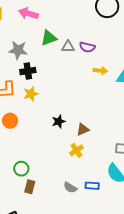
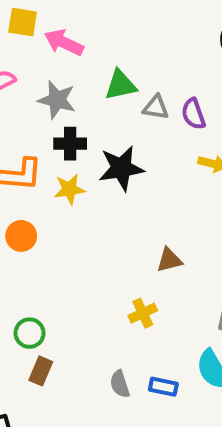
pink arrow: (28, 13) -> (64, 43), moved
purple semicircle: (87, 47) -> (193, 114), turned 49
black star: (59, 121) -> (121, 168), moved, size x1.6
brown triangle: (83, 129) -> (169, 260), moved
gray semicircle: (70, 188) -> (120, 384), turned 32

